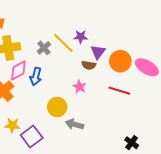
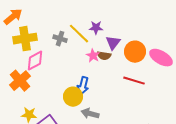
gray cross: (44, 48) -> (60, 39), turned -32
blue arrow: (36, 76) -> (83, 86), moved
pink star: (80, 87) -> (93, 56), moved

